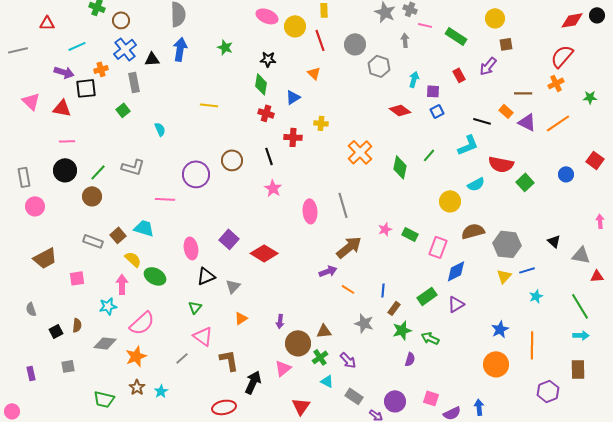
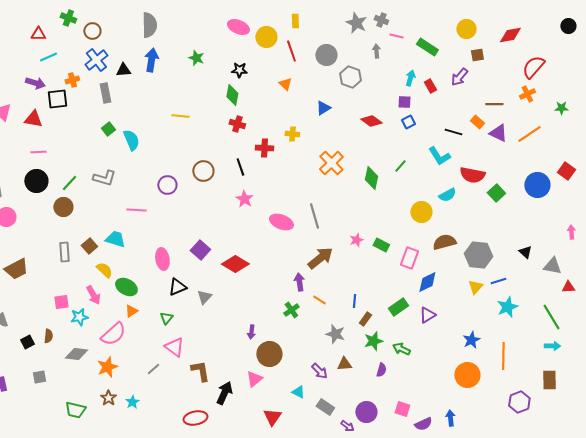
red diamond: (572, 20) -> (510, 35), moved
red triangle: (47, 23) -> (38, 34), moved
cyan arrow: (414, 79) -> (410, 78), moved
blue triangle: (293, 97) -> (323, 108), moved
green square: (123, 110) -> (108, 129), moved
cyan semicircle: (160, 129) -> (131, 140), size x1.5
cyan L-shape: (468, 145) -> (439, 156), turned 80
purple circle: (196, 174) -> (167, 185), size x0.7
blue circle: (566, 174) -> (537, 185), size x1.6
pink ellipse: (310, 211) -> (281, 222), turned -65
gray rectangle: (93, 241) -> (64, 252), turned 66
purple arrow: (328, 271) -> (299, 282), turned -78
pink square: (77, 278) -> (61, 302), moved
pink arrow: (122, 284) -> (93, 295), turned 150
cyan star: (536, 296) -> (507, 307), size x1.5
orange triangle: (241, 318) -> (131, 311), moved
brown triangle: (324, 331) -> (344, 364), moved
green cross: (320, 357) -> (291, 310), moved

